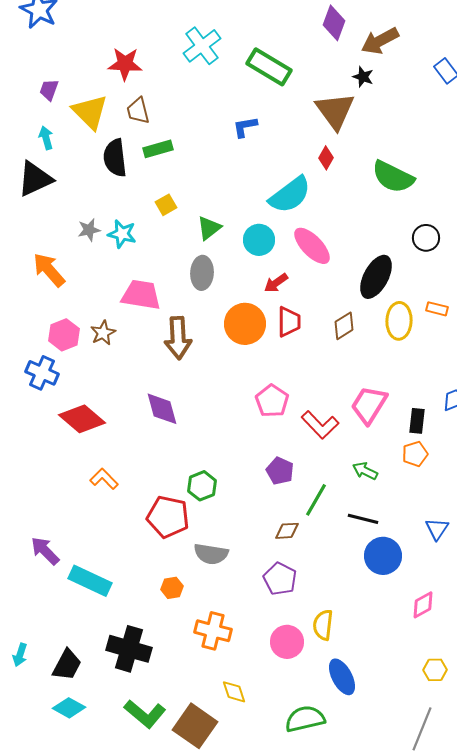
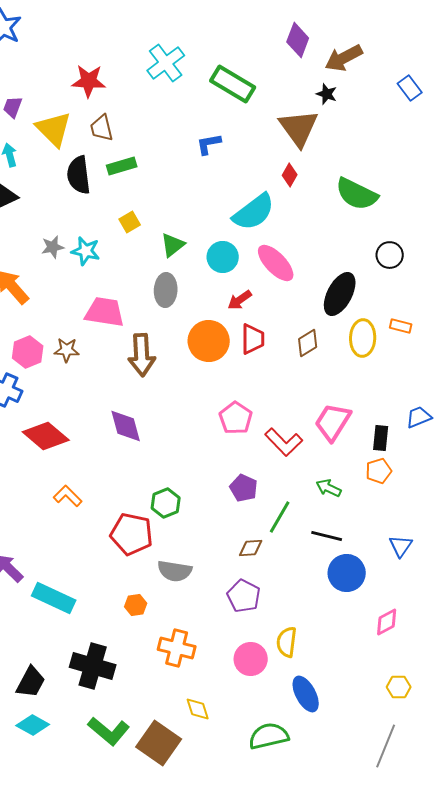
brown star: (103, 333) -> (67, 350), turned 30

